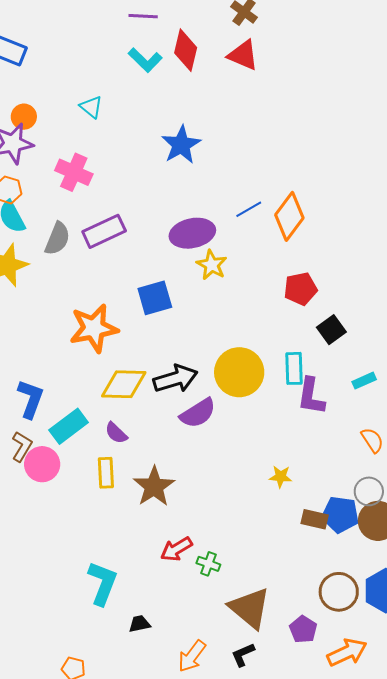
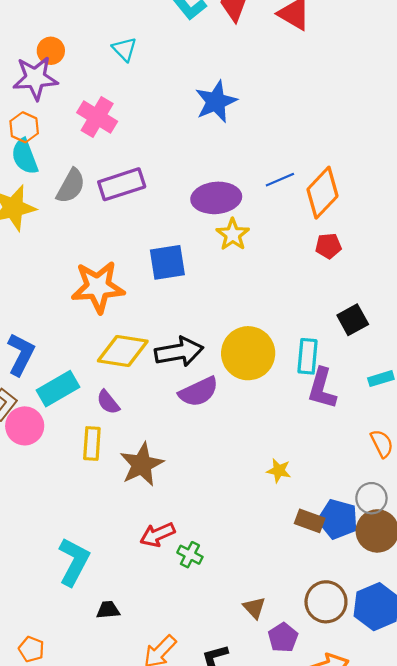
red pentagon: (301, 289) -> (328, 246), moved, size x0.7
brown triangle: (250, 608) -> (254, 608), moved, size x0.5

